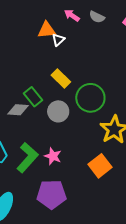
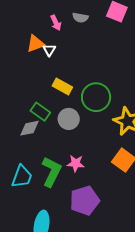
pink arrow: (72, 15) -> (56, 23), turned -133

